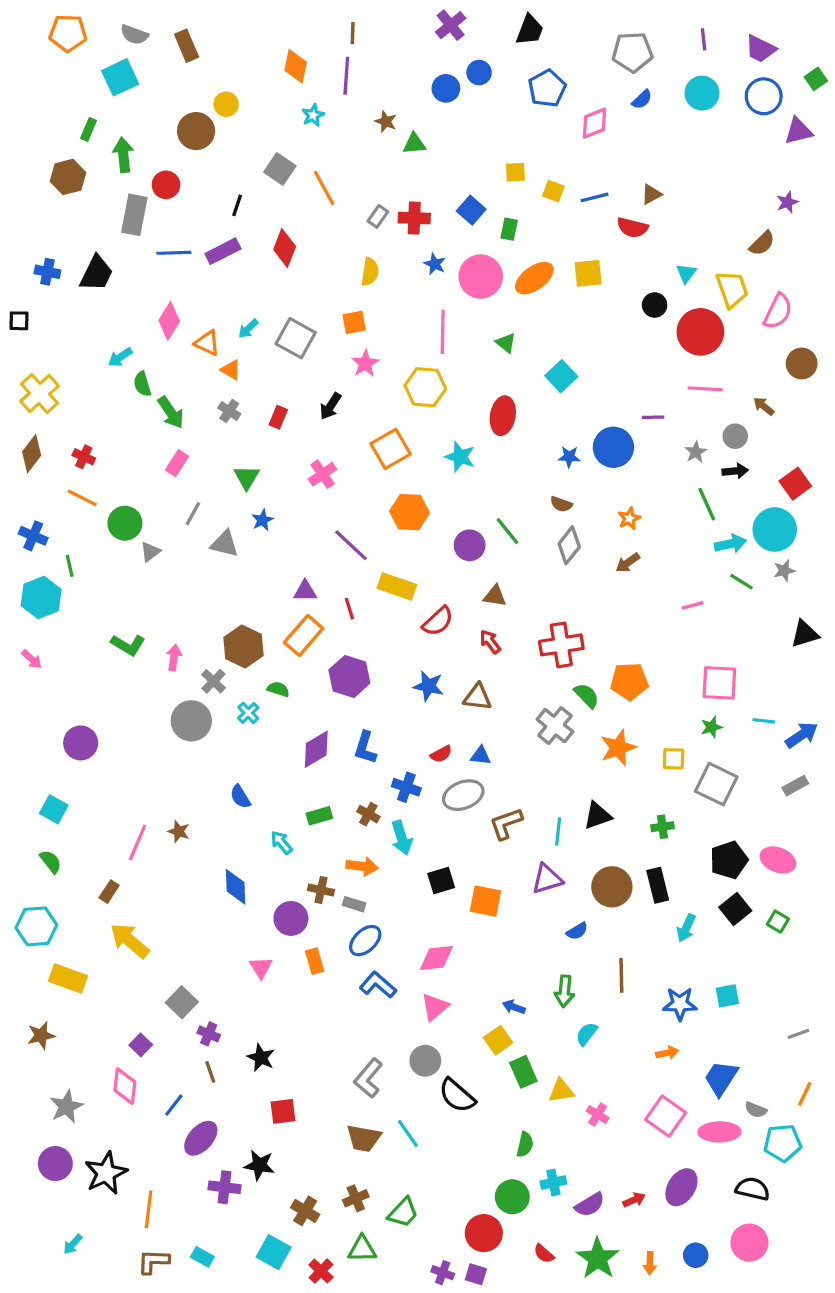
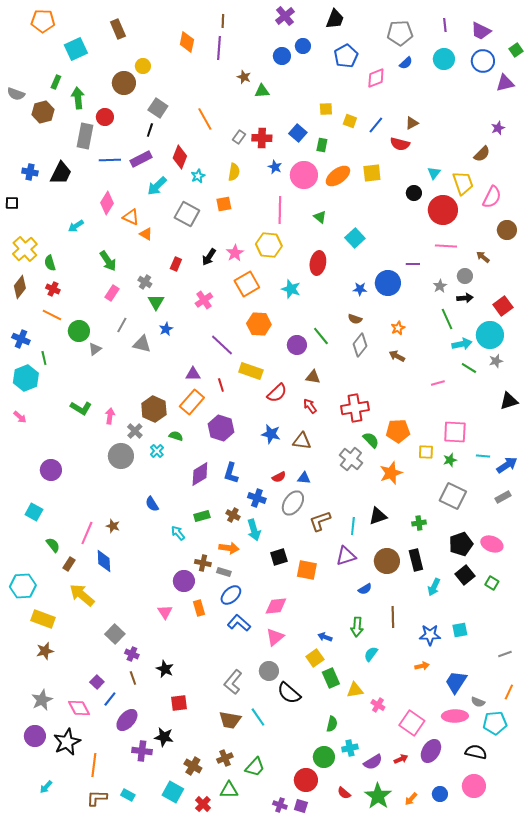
gray semicircle: (134, 35) -> (16, 94), moved
cyan star: (313, 115) -> (198, 176), moved
gray square: (280, 169) -> (158, 108), moved
blue line: (594, 197) -> (376, 125), turned -36
cyan arrow: (248, 329) -> (157, 186), moved, size x1.5
pink star: (365, 363) -> (235, 253), moved
green semicircle: (142, 384) -> (50, 263), moved
gray cross: (229, 411) -> (145, 282), moved
brown arrow: (628, 563) -> (397, 356), turned 63
yellow square: (674, 759) -> (426, 452), moved
gray ellipse: (463, 795) -> (293, 503), turned -35
green semicircle: (51, 862) -> (53, 545), moved
blue diamond: (236, 887) -> (104, 561), moved
brown star: (41, 1035) -> (45, 651), moved
purple square: (141, 1045) -> (97, 682), moved
pink diamond: (125, 1086) -> (79, 708), moved, turned -35
pink square: (666, 1116) -> (412, 723), moved
orange arrow: (650, 1263) -> (411, 799), turned 40

